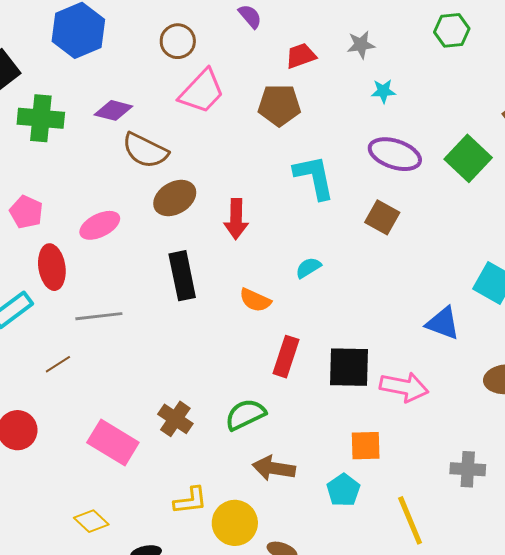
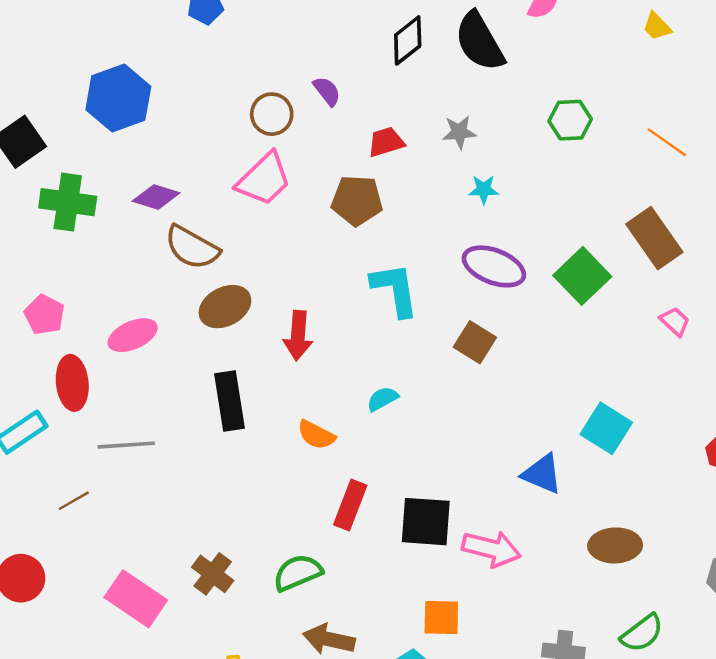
brown circle: (178, 41) -> (272, 114), moved

